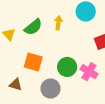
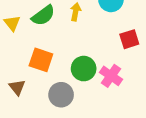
brown triangle: (16, 85) -> (17, 87), turned 32

